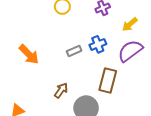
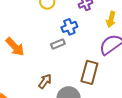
yellow arrow: (130, 24) -> (111, 19), turned -35
blue cross: (98, 44) -> (69, 27), moved

